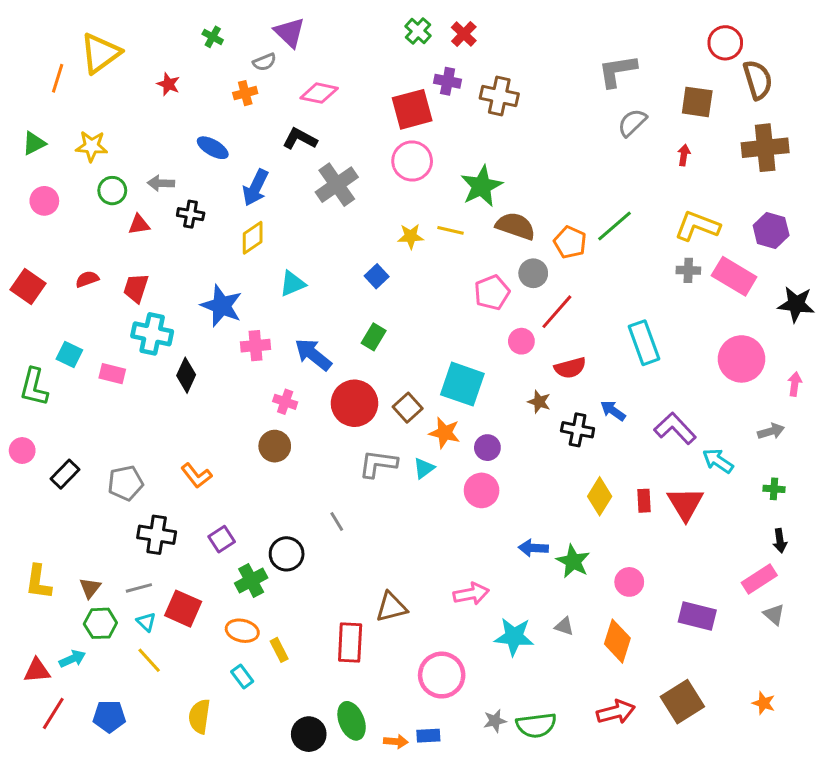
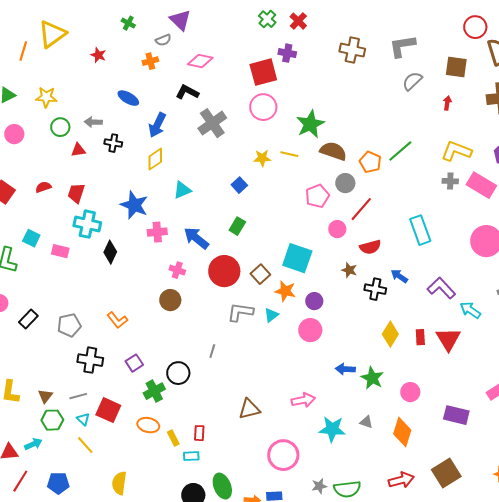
brown cross: (499, 96) -> (352, 50), moved
gray line: (337, 521) -> (212, 351), turned 48
red rectangle: (350, 643) -> (199, 433), moved, size x0.6
cyan rectangle: (242, 677) -> (191, 456), moved, turned -56

